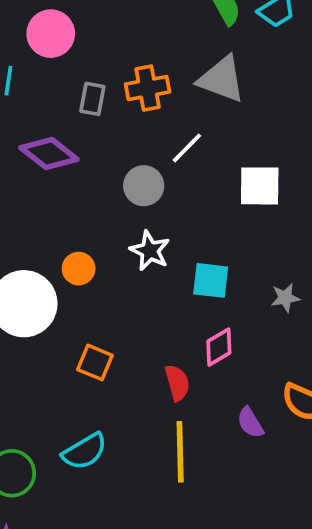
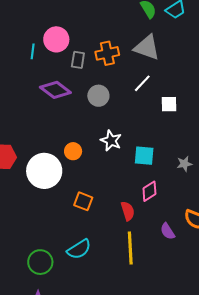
pink circle: (51, 34) -> (56, 39), moved
white line: (187, 148) -> (142, 83), moved
gray circle: (144, 186) -> (98, 96), moved
white square: (260, 186) -> (169, 104), size x0.7

